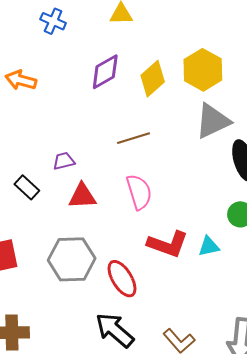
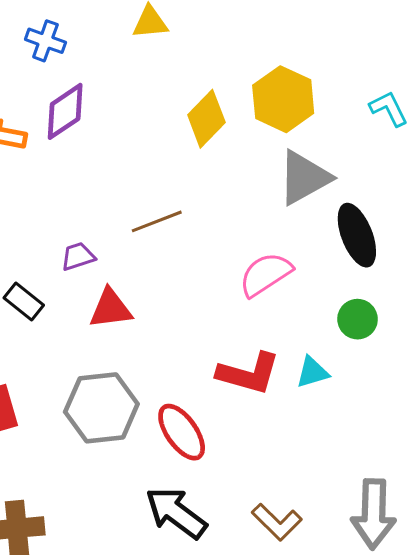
purple diamond: (105, 72) -> (65, 111), moved
brown line: (134, 138) -> (157, 221), moved
pink semicircle: (139, 192) -> (266, 274), moved, turned -102

